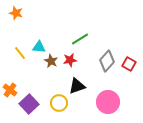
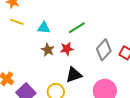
cyan triangle: (39, 47) -> (44, 28), moved
yellow line: (20, 53) -> (17, 22), moved, turned -32

